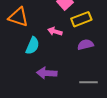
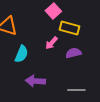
yellow rectangle: (81, 19) -> (69, 28), turned 36
pink arrow: (55, 31) -> (51, 43), moved, turned -64

